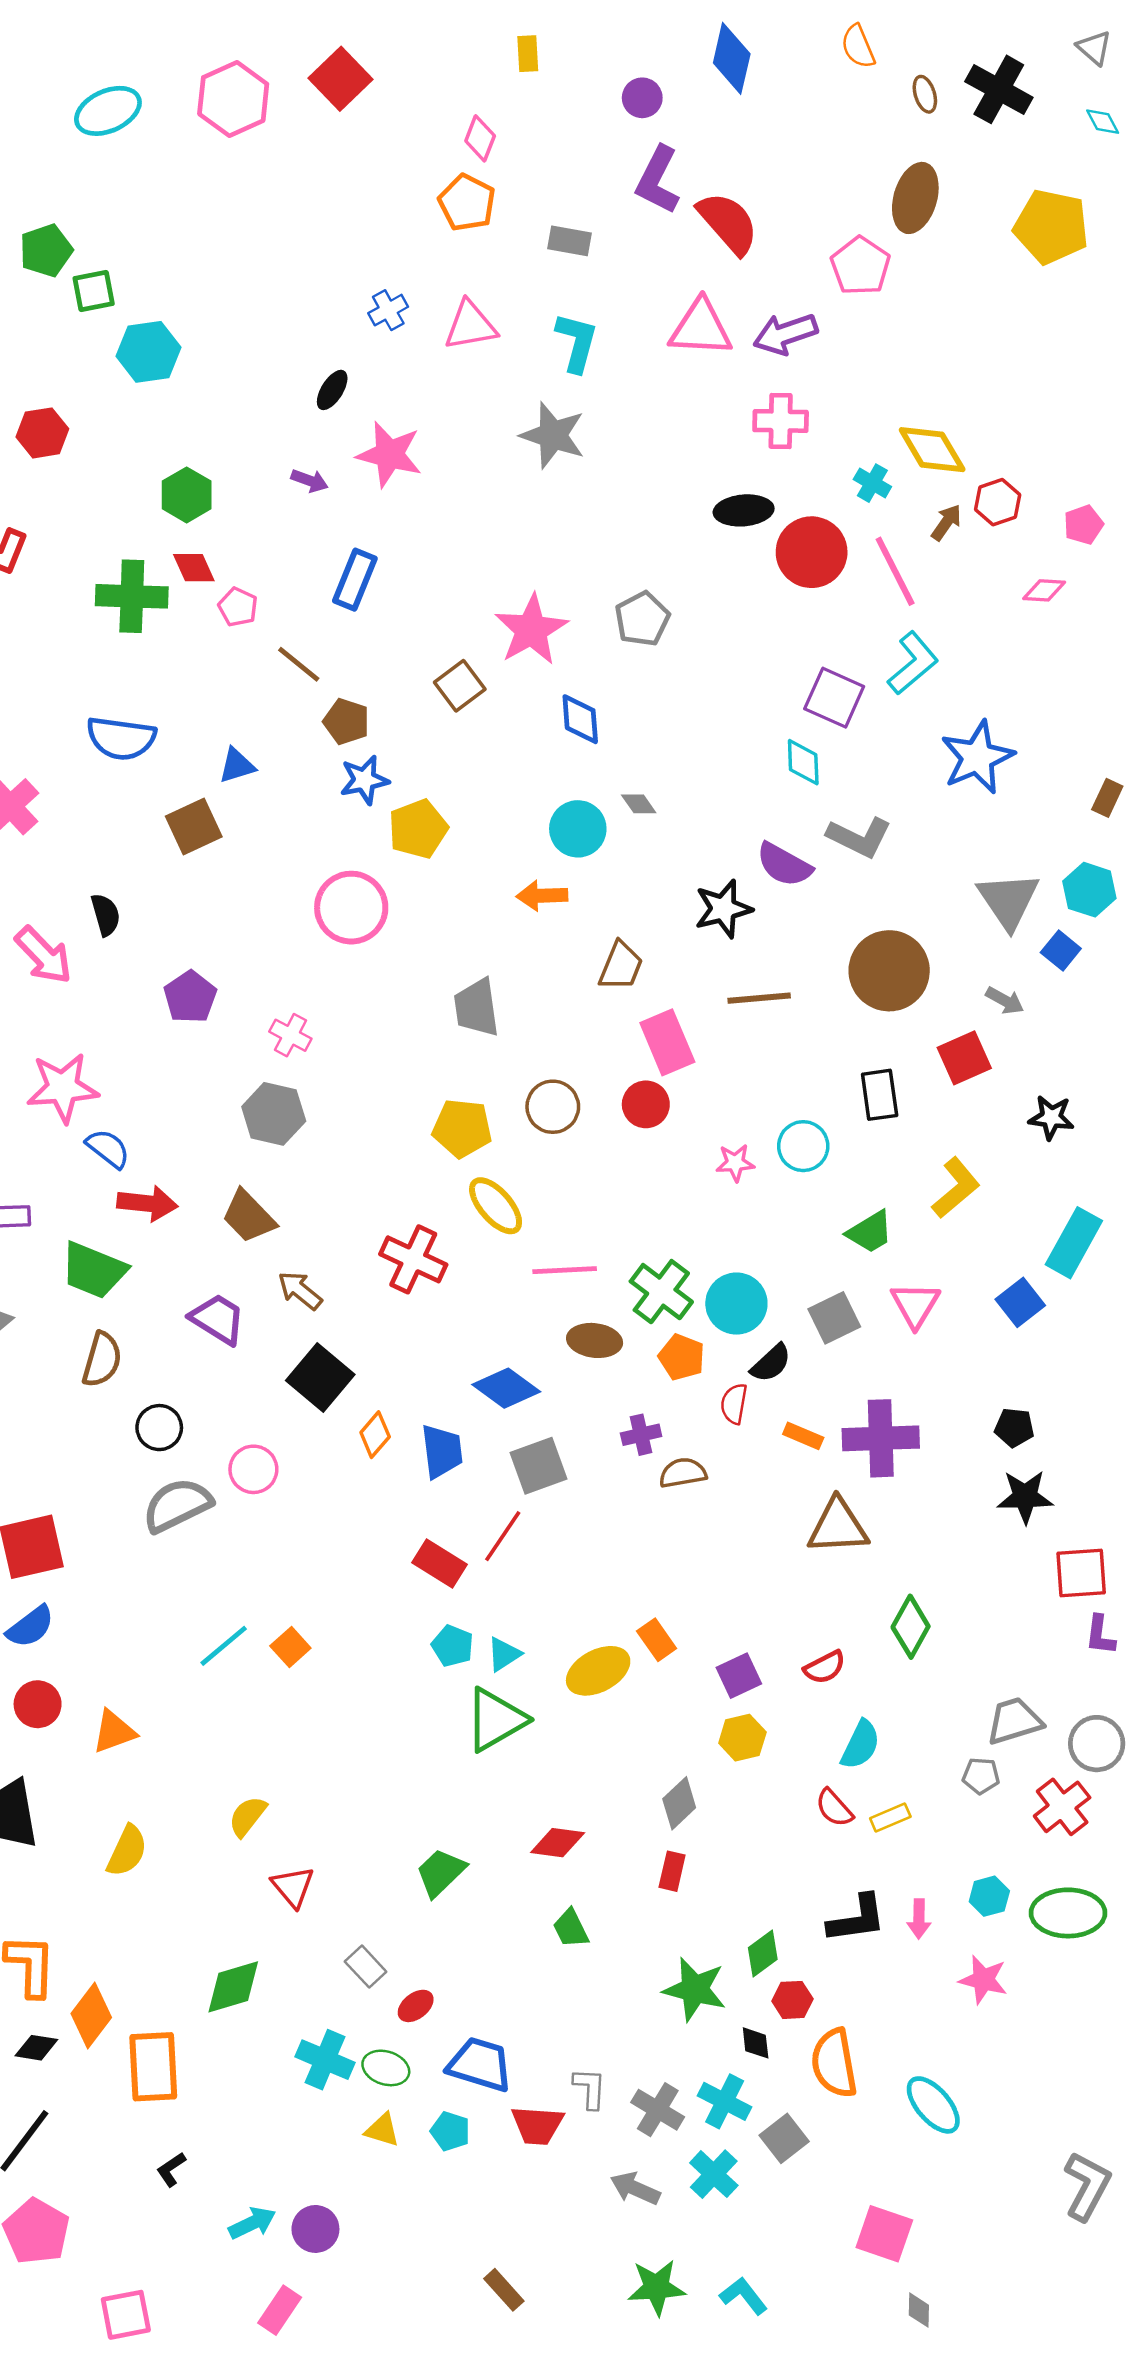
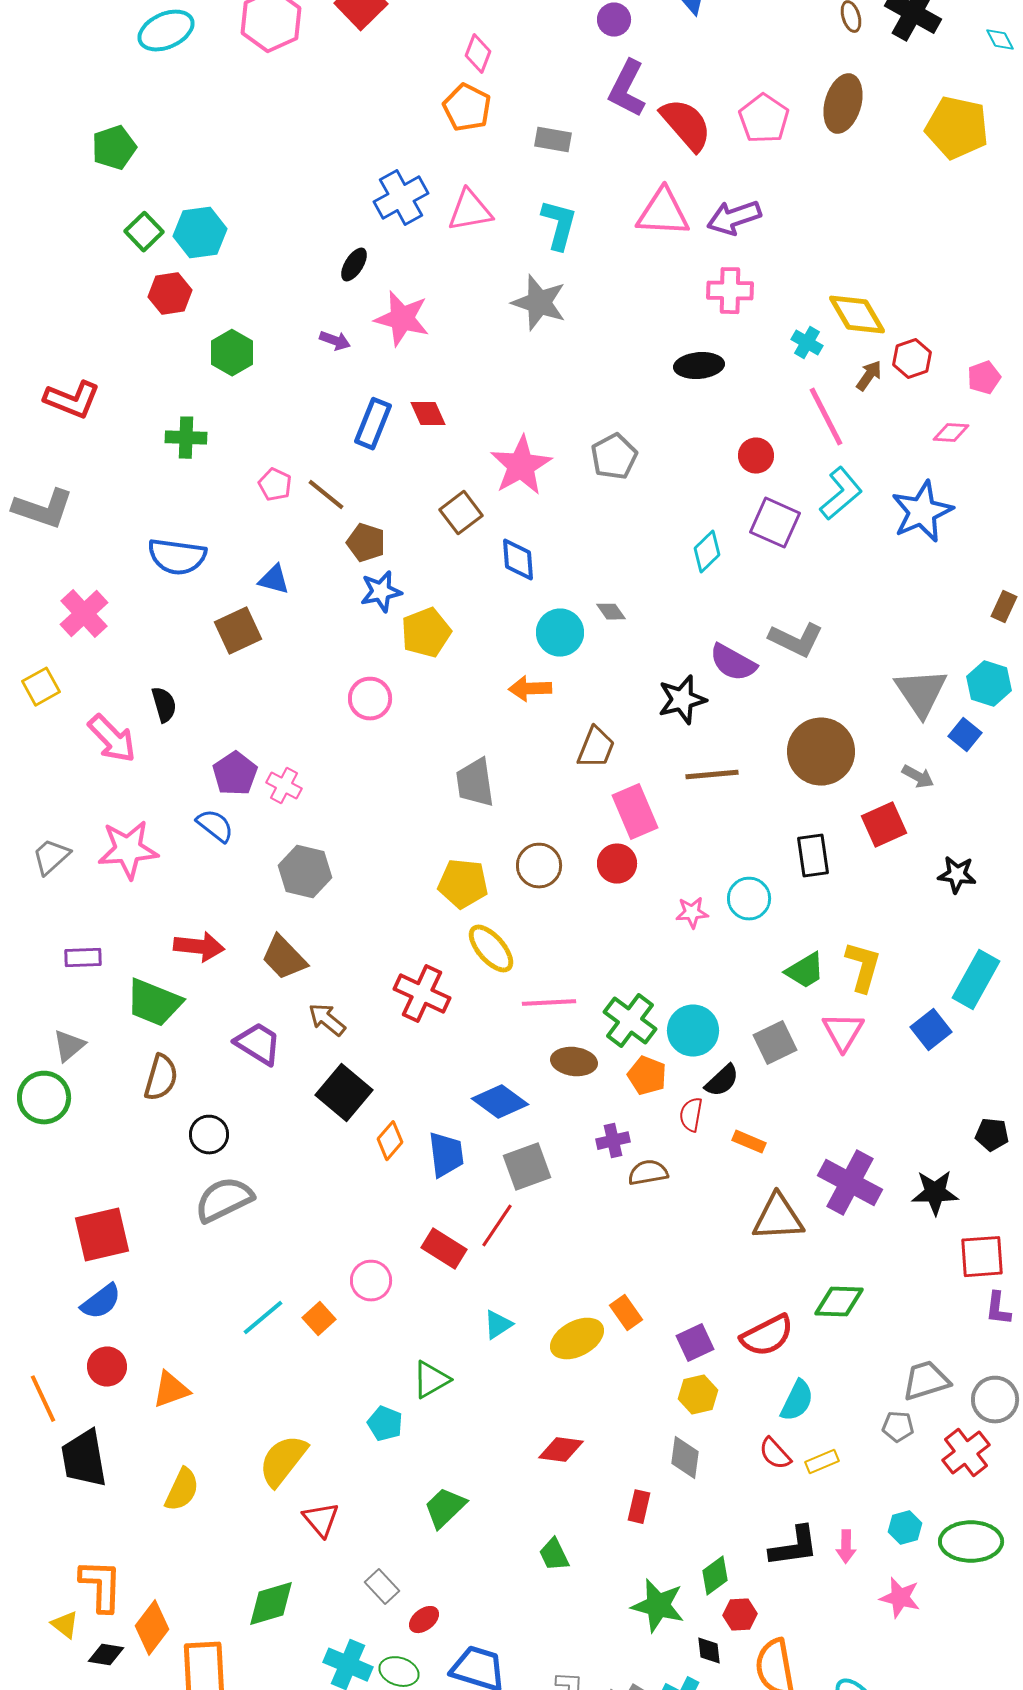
pink pentagon: (860, 266) -> (764, 119), moved
green square: (94, 291) -> (144, 232), moved, turned -33
blue cross: (388, 310) -> (401, 198), size x1.6
red hexagon: (42, 433) -> (170, 294), moved
red circle: (812, 552) -> (756, 456), moved, size x0.6
red diamond: (194, 568) -> (428, 414), moved
green cross: (132, 596) -> (186, 438), size x0.7
pink pentagon: (238, 607) -> (275, 485), moved
blue diamond: (580, 719) -> (518, 560), moved
blue star: (977, 757) -> (922, 512), moved
cyan diamond: (803, 762) -> (707, 552), moved, turned 48
blue triangle: (237, 766) -> (274, 580), turned 32
pink circle: (351, 908) -> (370, 699), size x0.7
pink cross: (290, 1035) -> (284, 786), moved
blue semicircle: (108, 1148) -> (215, 826), moved
yellow L-shape: (956, 1188) -> (863, 967), moved, turned -34
black pentagon: (1014, 1428) -> (992, 1135), moved
purple cross: (881, 1438) -> (850, 1183), moved, turned 30
pink circle: (253, 1469) -> (371, 1281), moved
green diamond: (911, 1627) -> (839, 1302), turned 63
cyan pentagon: (453, 1646) -> (385, 1424), moved
red semicircle: (825, 1667) -> (767, 1336), size x1.5
green triangle: (496, 1720) -> (431, 1380), moved, size x0.7
gray diamond: (679, 1803) -> (685, 1458), moved, turned -39
yellow semicircle: (247, 1816) -> (283, 1461), size x1.5
red diamond: (558, 1843) -> (561, 1450), moved

